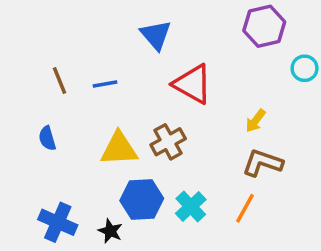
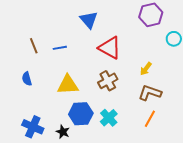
brown cross: (168, 142) -> (108, 81), moved
orange line: (245, 208) -> (150, 119), moved

